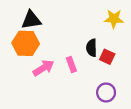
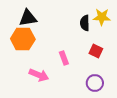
black semicircle: (92, 48) -> (85, 23), moved
pink arrow: (44, 68) -> (39, 75), moved, turned 54

